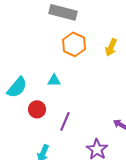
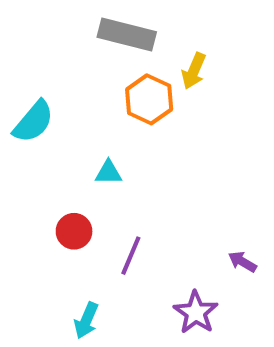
yellow arrow: (111, 47) -> (194, 71), moved
cyan semicircle: (17, 87) -> (33, 122), moved

